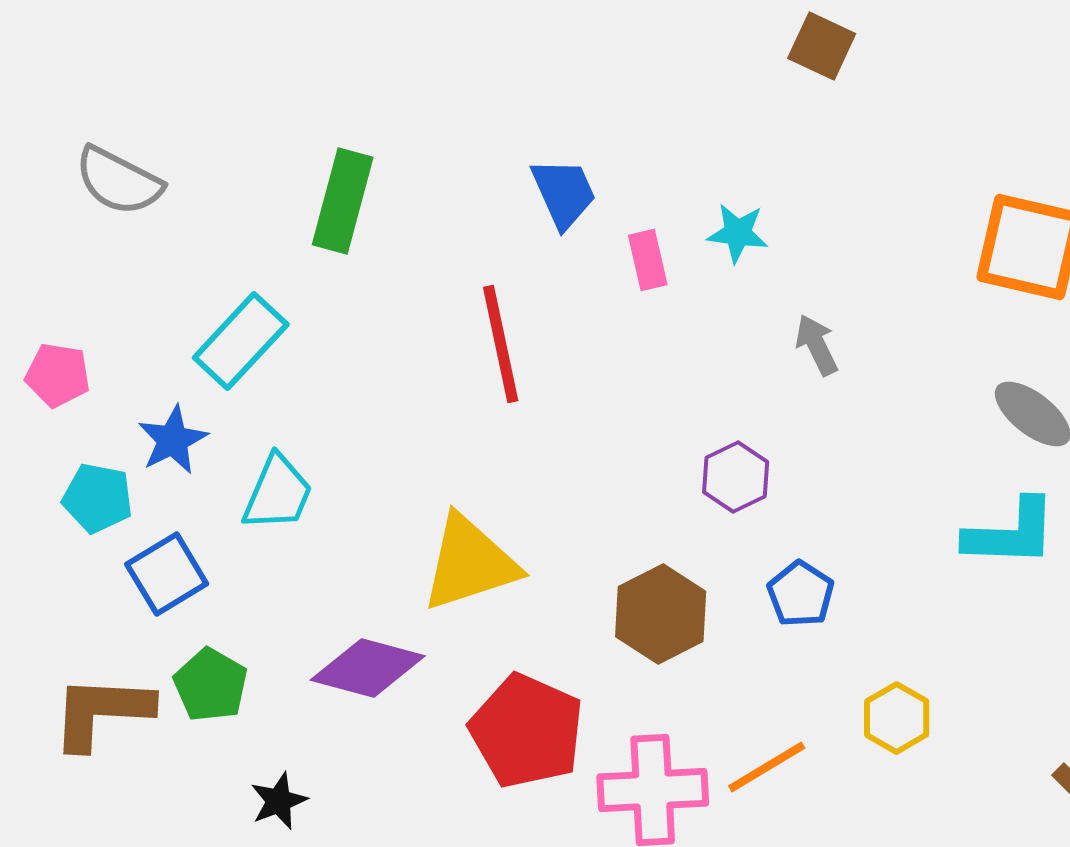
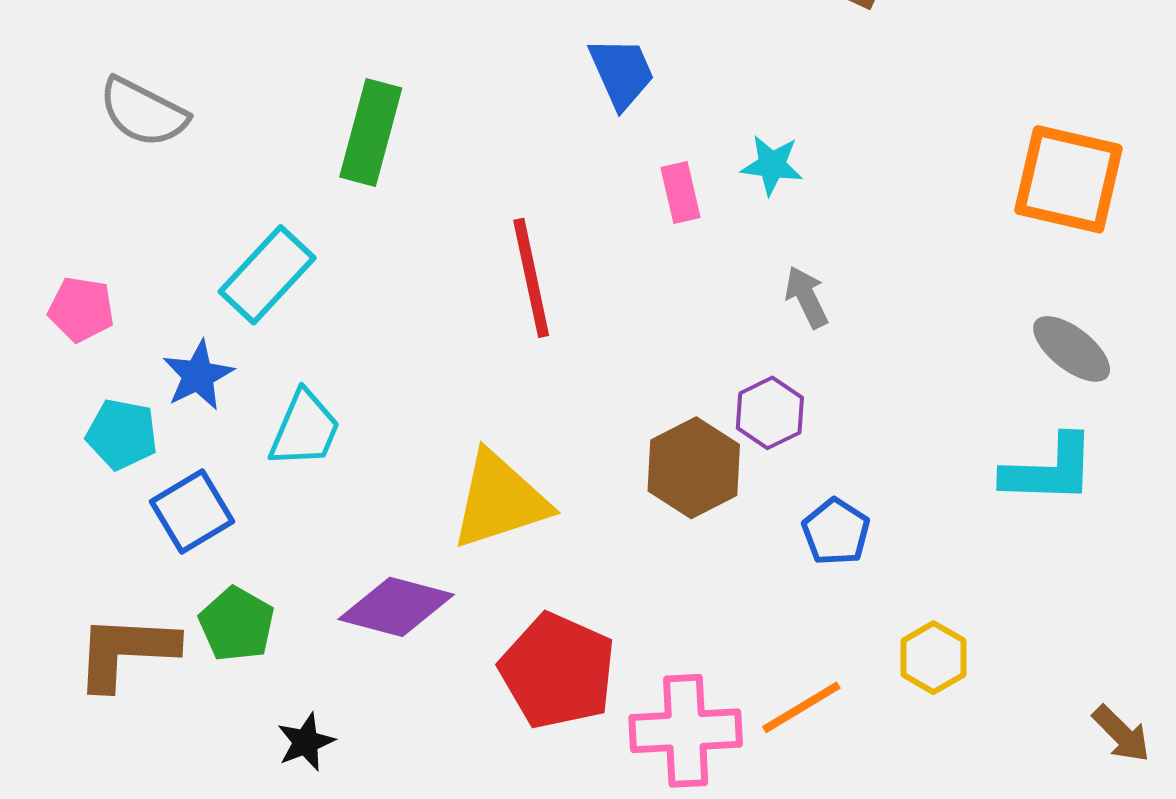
blue trapezoid: (564, 193) -> (622, 73), moved
gray arrow: (817, 345) -> (806, 297), moved
brown hexagon: (661, 614) -> (694, 468), moved

